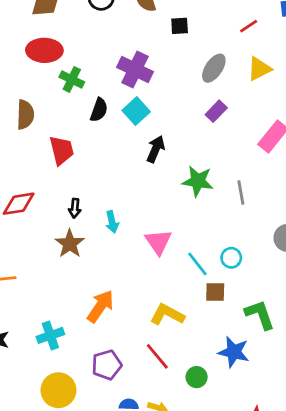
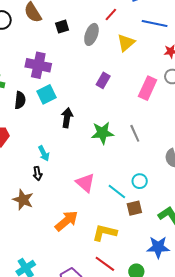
gray ellipse: (214, 68) -> (91, 34), moved
cyan square: (136, 111) -> (46, 94), turned 30
black arrow: (75, 208) -> (38, 173), moved
cyan arrow: (112, 222) -> (44, 153), moved
orange arrow: (100, 306) -> (66, 221), moved, turned 30

